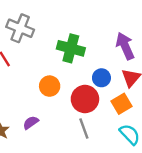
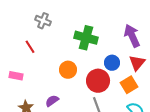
gray cross: (20, 28) -> (43, 21), size x0.7

